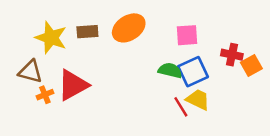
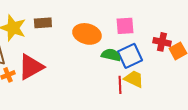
orange ellipse: (129, 28) -> (87, 34), moved, turned 48
red line: (181, 107) -> (120, 85), turned 30

